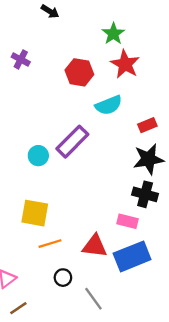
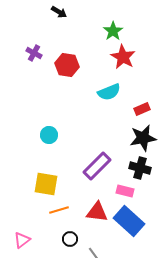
red hexagon: (79, 72) -> (67, 65), moved
purple rectangle: (72, 142) -> (97, 166), moved
blue rectangle: (132, 256) -> (129, 221), turned 64

